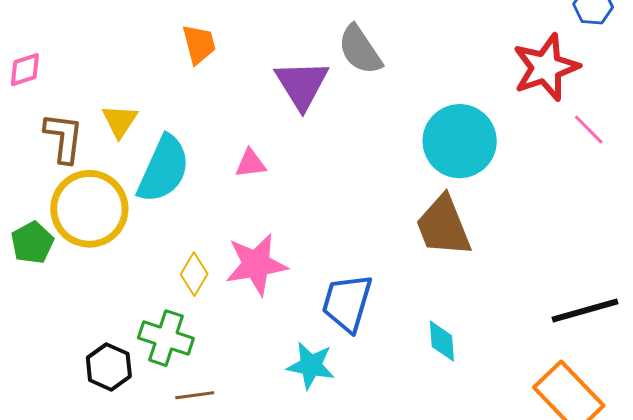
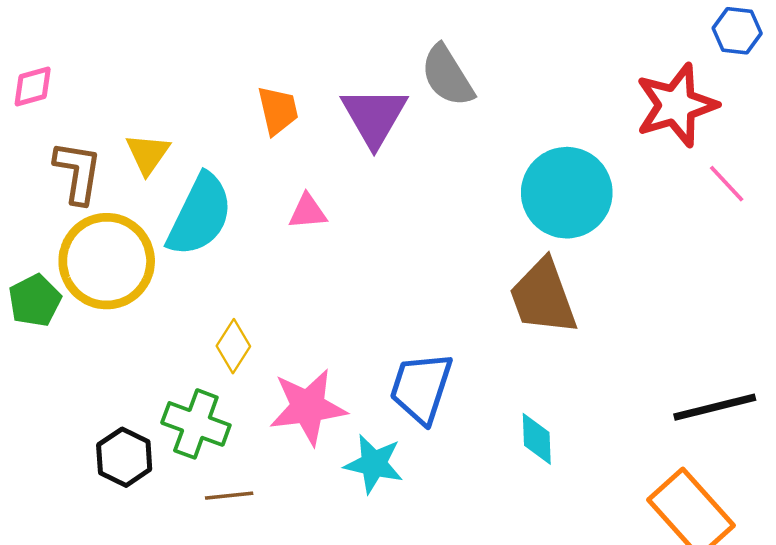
orange trapezoid: (199, 44) -> (278, 110), moved
pink star: (256, 264) -> (308, 407), moved

